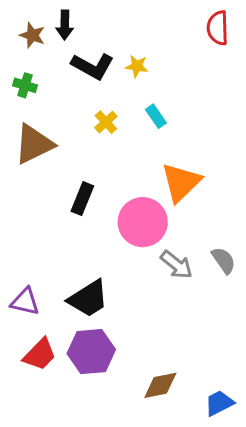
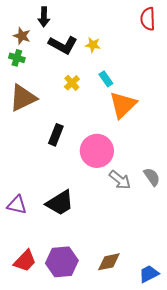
brown star: (32, 35) -> (22, 36), moved
orange triangle: (181, 182) -> (123, 105), moved
purple hexagon: (91, 352) -> (62, 262), moved
red trapezoid: (40, 354) -> (25, 261), moved

